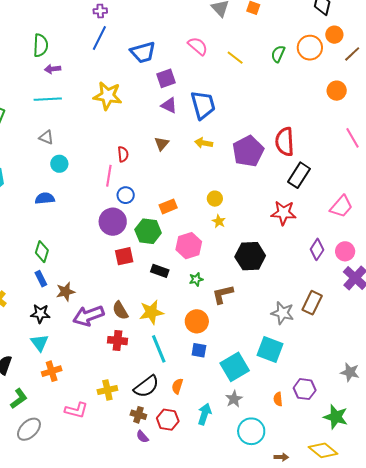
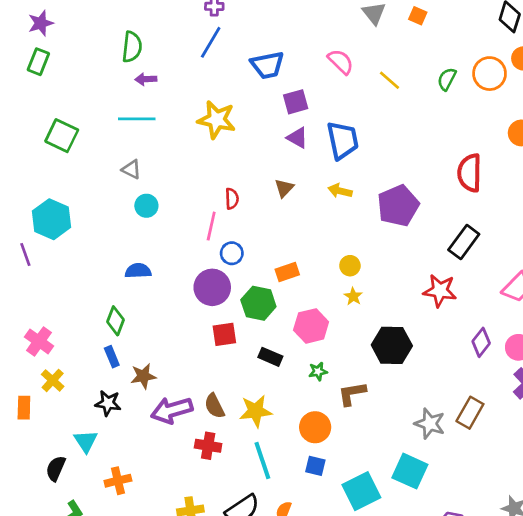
red semicircle: (285, 142) -> (470, 173), moved
blue semicircle: (45, 198) -> (138, 271), moved
cyan triangle: (40, 343) -> (86, 441), moved

